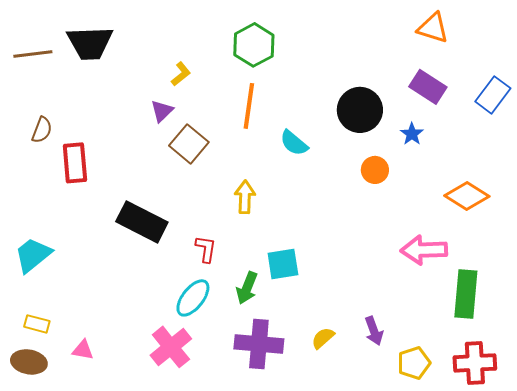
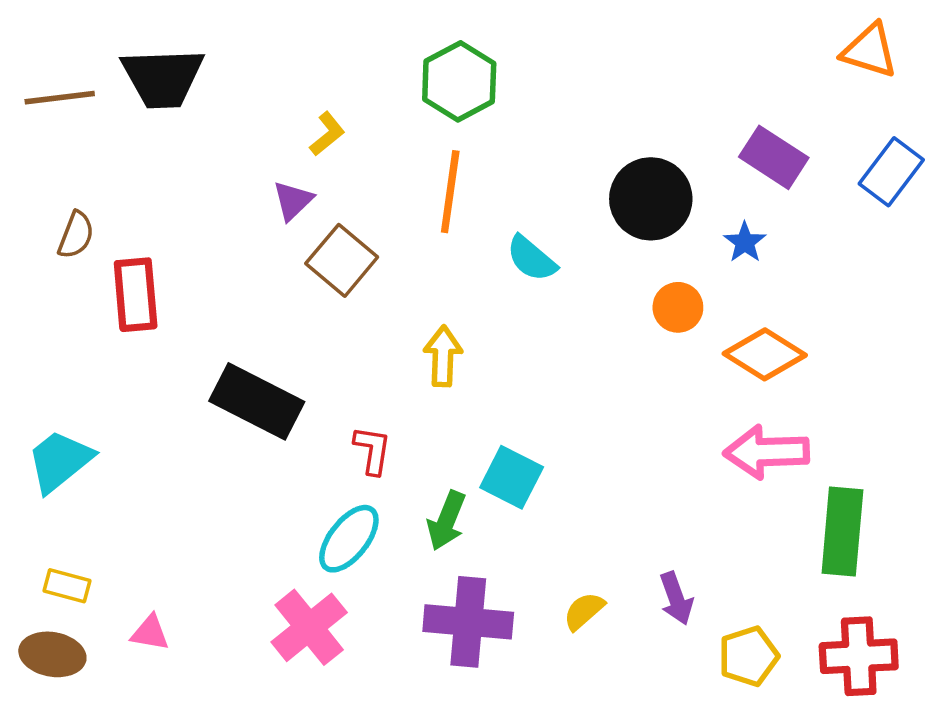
orange triangle: (433, 28) -> (870, 51), moved
orange diamond: (467, 196) -> (765, 354), moved
cyan square: (283, 264) -> (512, 477), turned 36

